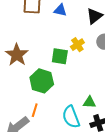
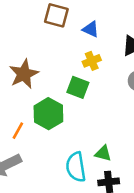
yellow cross: (77, 45) -> (92, 61), moved
orange line: (35, 110) -> (18, 131), moved

